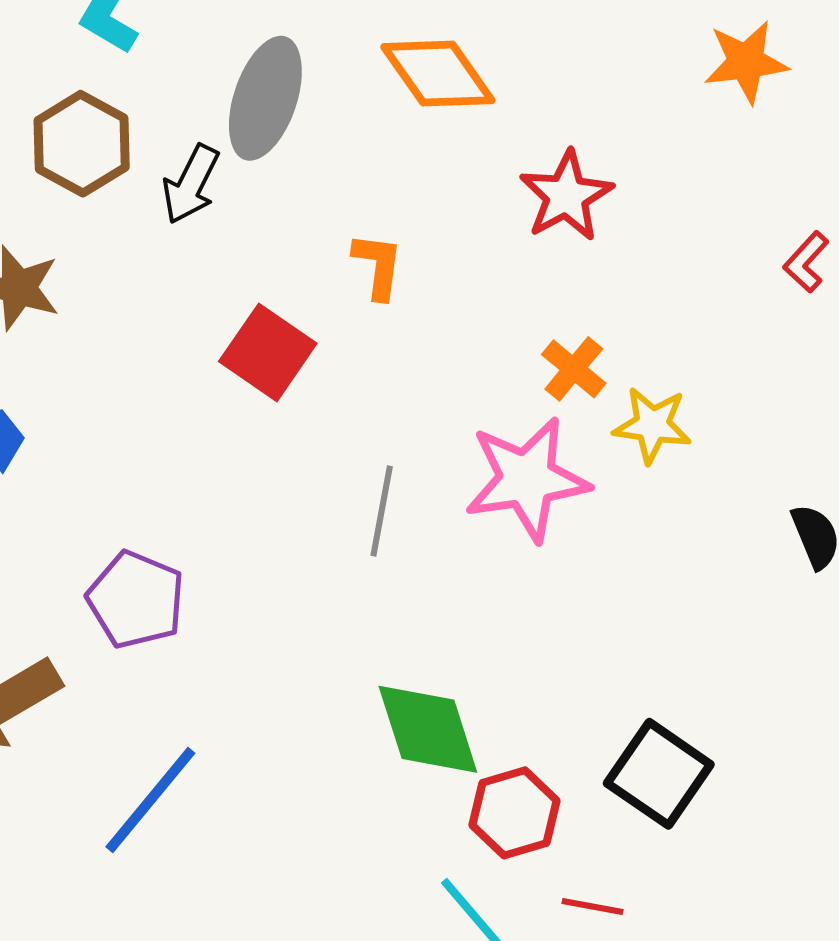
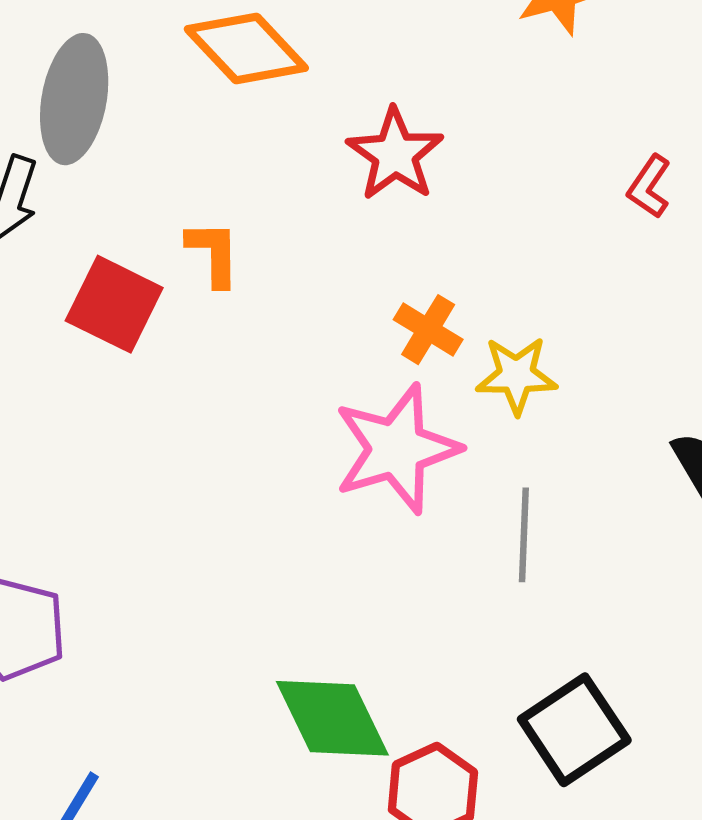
red square: (268, 352) -> (114, 304), moved
gray line: (382, 511) -> (524, 535), moved
black square: (659, 774) -> (574, 730), turned 30

